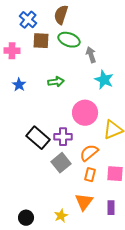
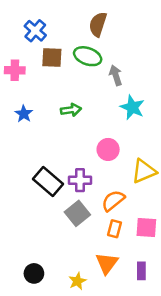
brown semicircle: (61, 15) -> (98, 24), moved
pink circle: (85, 113) -> (108, 149), size x0.7
black circle: (26, 218) -> (34, 273), moved

